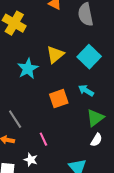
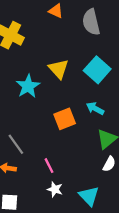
yellow triangle: (55, 54) -> (59, 69), turned -30
white star: (31, 160) -> (55, 189), moved

